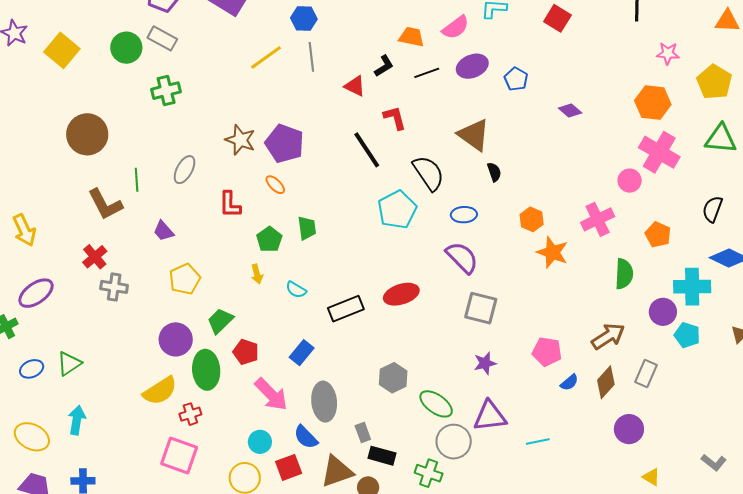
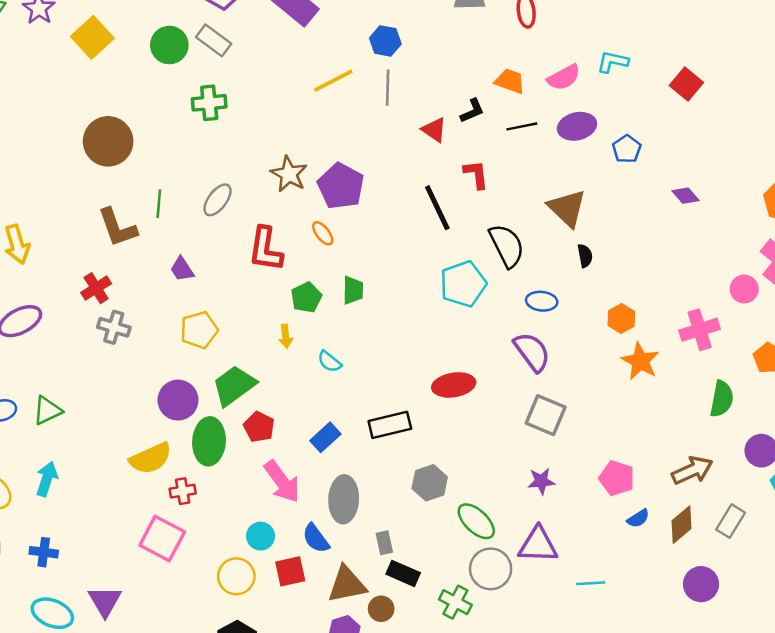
red L-shape: (230, 205) -> (266, 249), size x1.4
black rectangle: (346, 309) -> (390, 425), moved
green trapezoid: (220, 321) -> (234, 386), size x1.4

